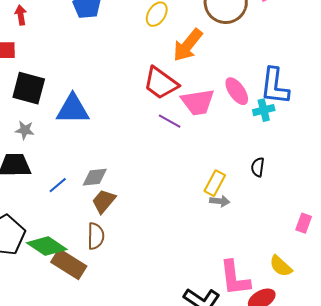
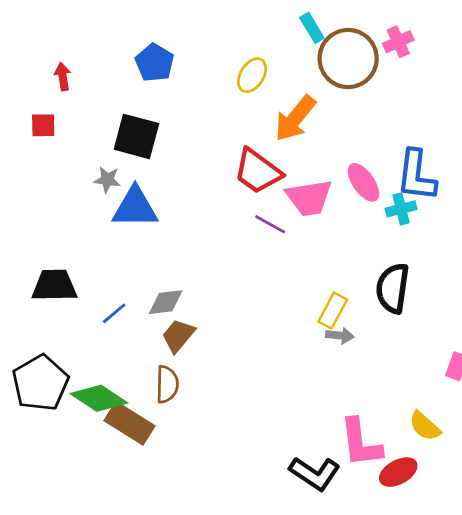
black square: (29, 88) -> (136, 136), moved
gray star: (25, 130) -> (107, 180), moved
black semicircle: (258, 167) -> (393, 288), size x1.8

